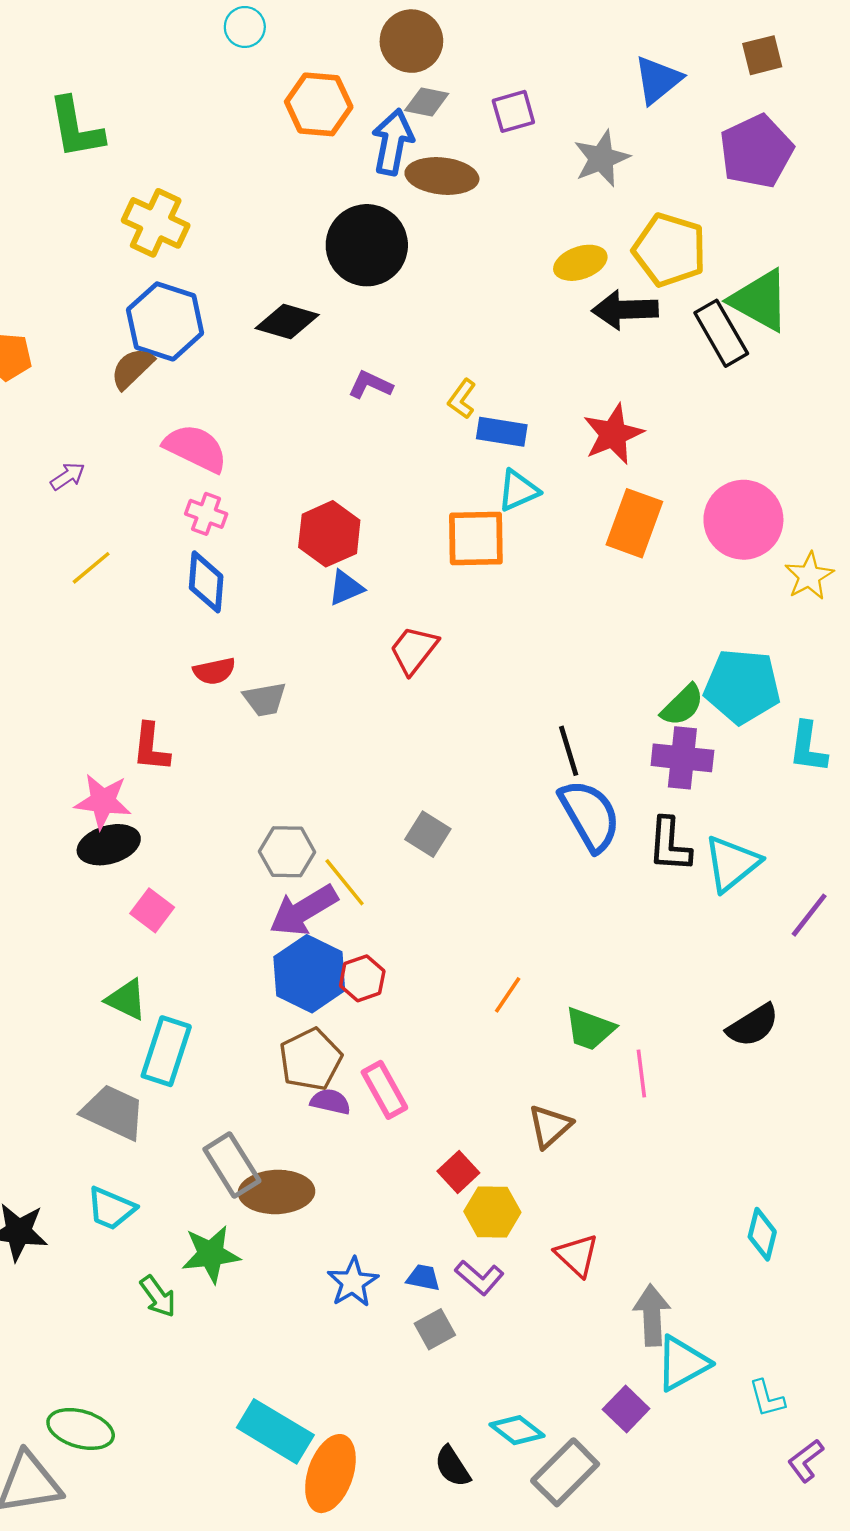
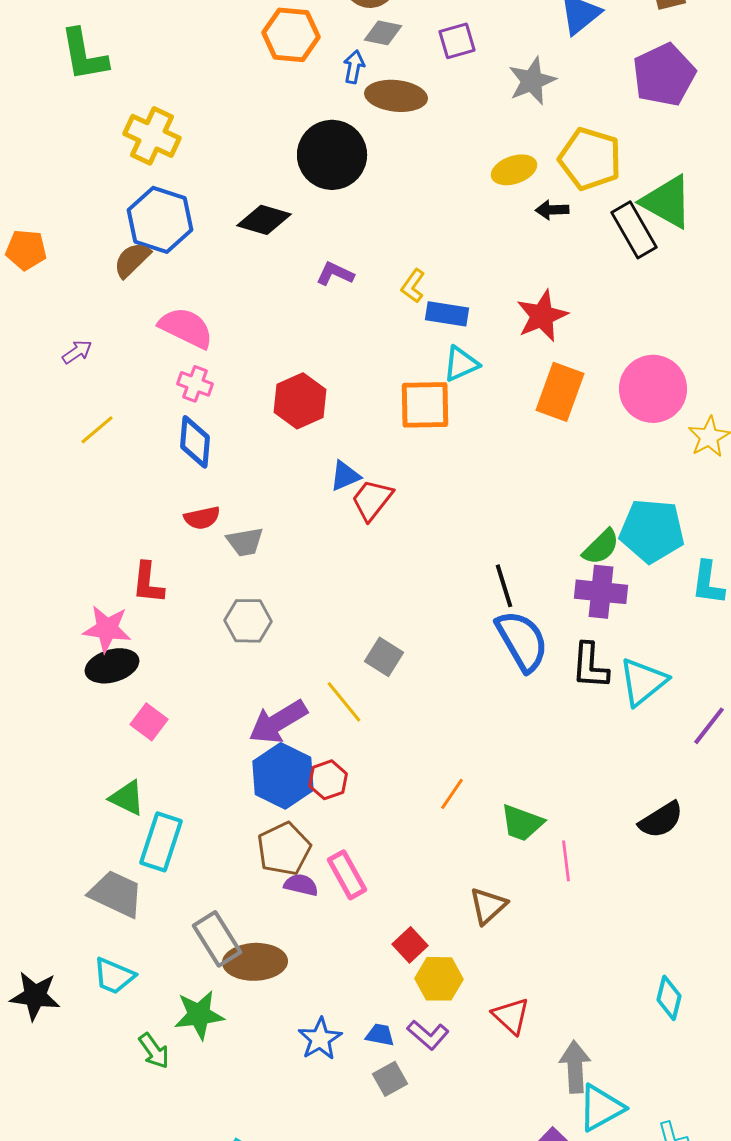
blue arrow: (393, 142) -> (354, 67), size x0.6
black arrow: (625, 310) -> (552, 210), size x0.6
blue triangle: (346, 588) -> (345, 476), moved
gray hexagon: (287, 852) -> (248, 621), moved
yellow line: (345, 882) -> (344, 702), moved

